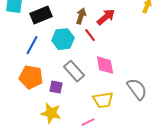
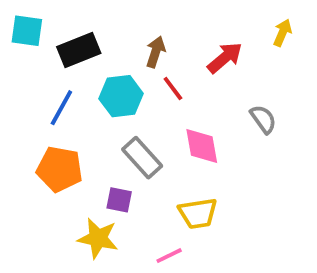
red arrow: (106, 17) -> (225, 58), moved
purple square: (56, 87) -> (119, 200), moved
gray semicircle: (137, 89) -> (263, 119), moved, size x0.7

